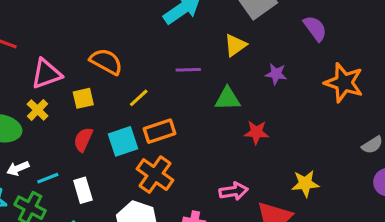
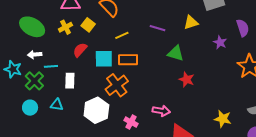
purple star: (276, 74) -> (220, 42), moved
yellow square: (83, 98) -> (88, 25), turned 32
yellow cross: (38, 110) -> (65, 27), moved
yellow star: (305, 184) -> (223, 119), moved

